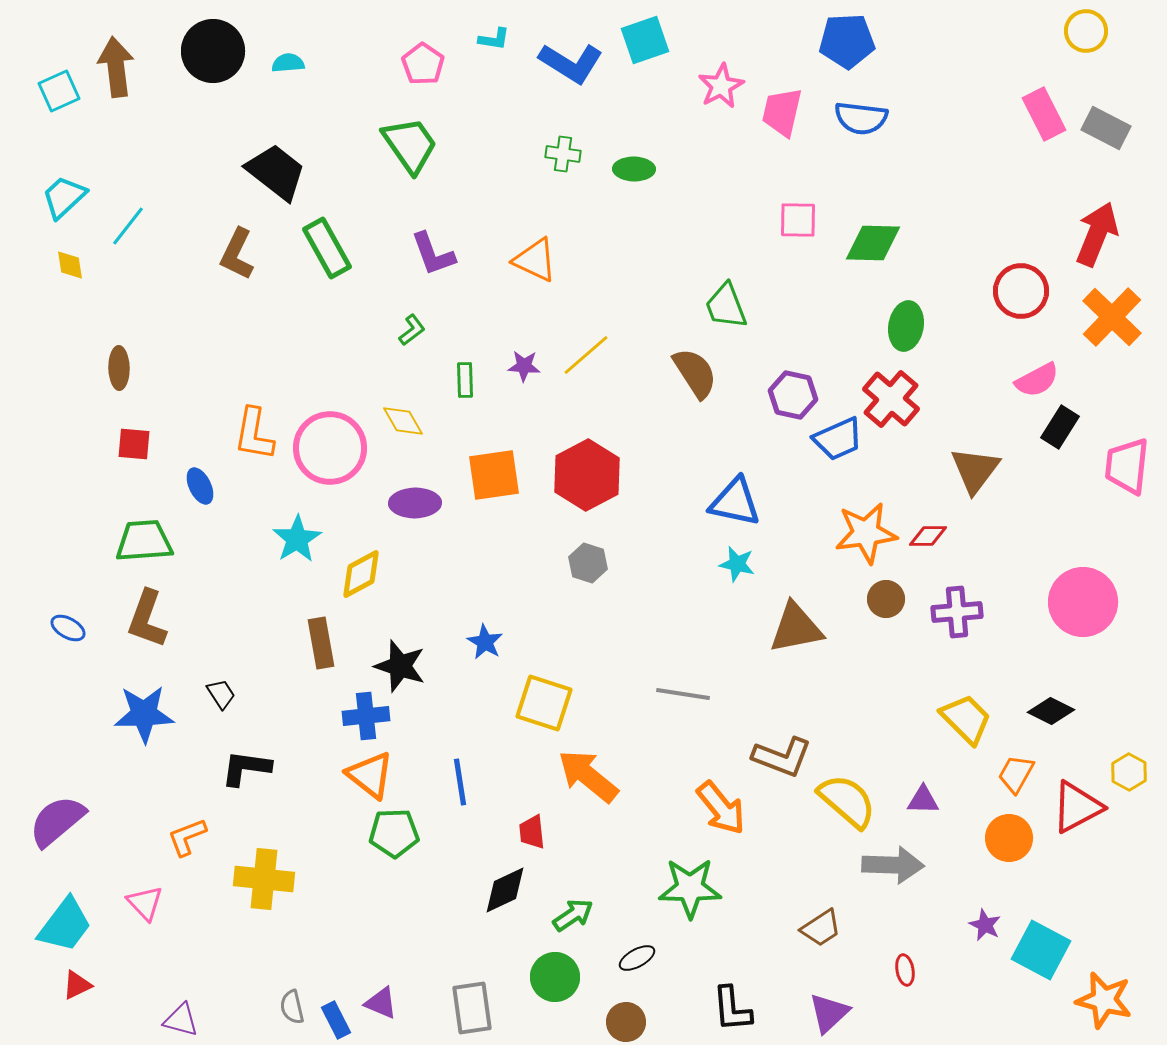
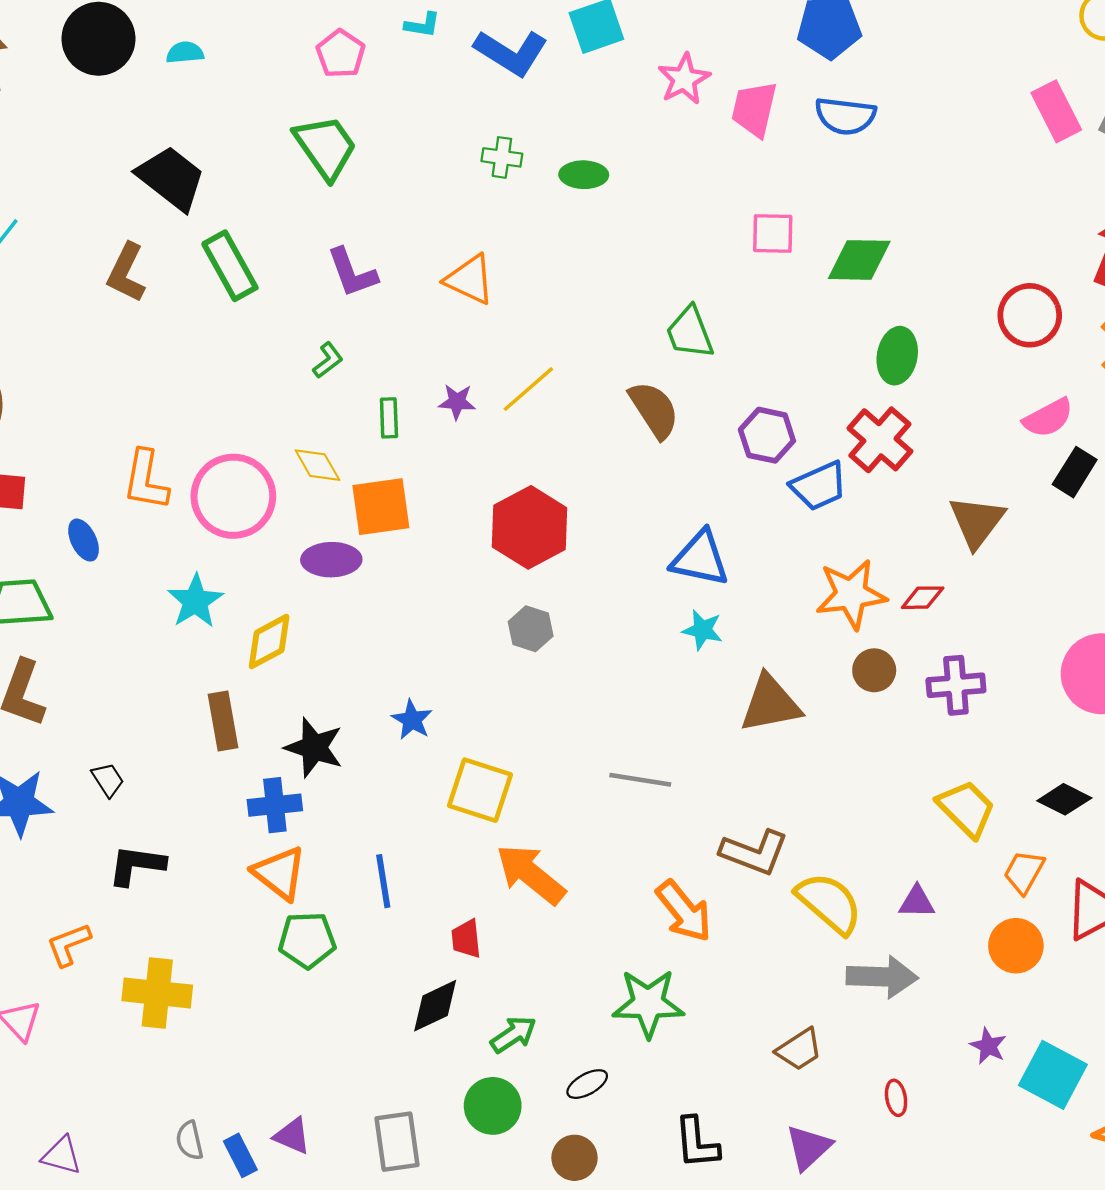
orange square: (494, 475) -> (381, 507), moved

